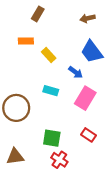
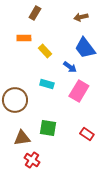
red rectangle: (89, 135) -> (87, 134), moved
brown triangle: (15, 157) -> (22, 138), moved
red cross: (59, 160) -> (32, 160), moved

